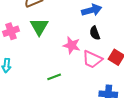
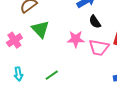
green line: (54, 77) -> (52, 75), moved

